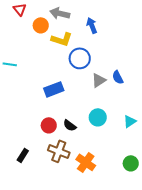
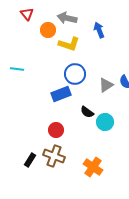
blue circle: (80, 58) -> (75, 74), moved
black semicircle: (70, 125) -> (87, 112), moved
brown cross: (59, 151) -> (54, 156), moved

